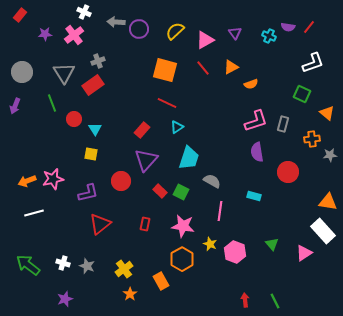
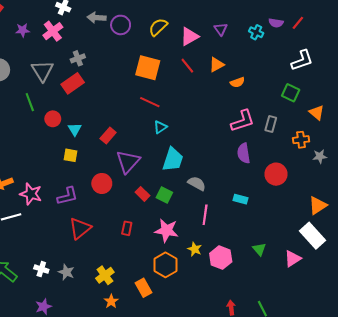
red rectangle: (142, 130) -> (108, 136), moved
pink star: (53, 179) -> (31, 194), moved, turned 30
orange triangle: (328, 202) -> (318, 205), turned -42

